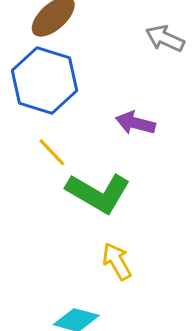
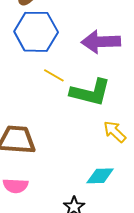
purple arrow: (135, 123) -> (101, 42), size x1.5

